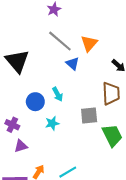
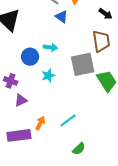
cyan arrow: (58, 94) -> (50, 47), turned -48
gray square: (89, 116) -> (83, 64), size x1.4

